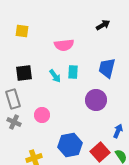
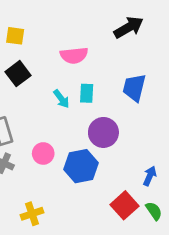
black arrow: (103, 25) -> (129, 27), size x1.5
black square: (24, 73) -> (18, 74), moved, turned -30
purple circle: (96, 100) -> (103, 132), moved
blue hexagon: (70, 145) -> (81, 166), moved

